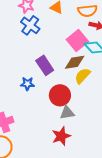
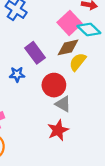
gray triangle: (67, 113) -> (63, 104), turned 42

